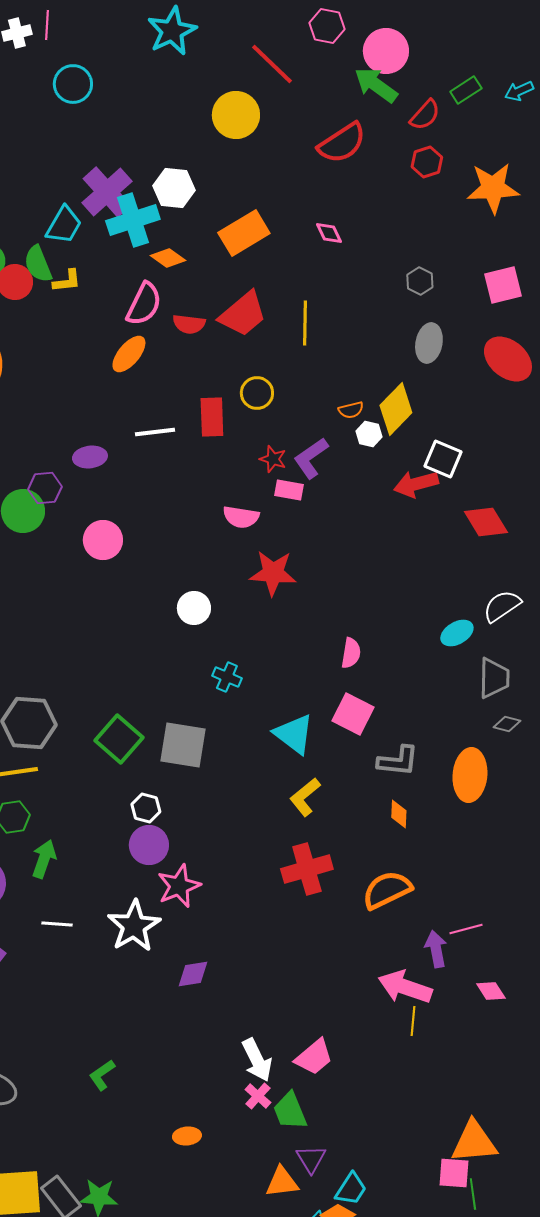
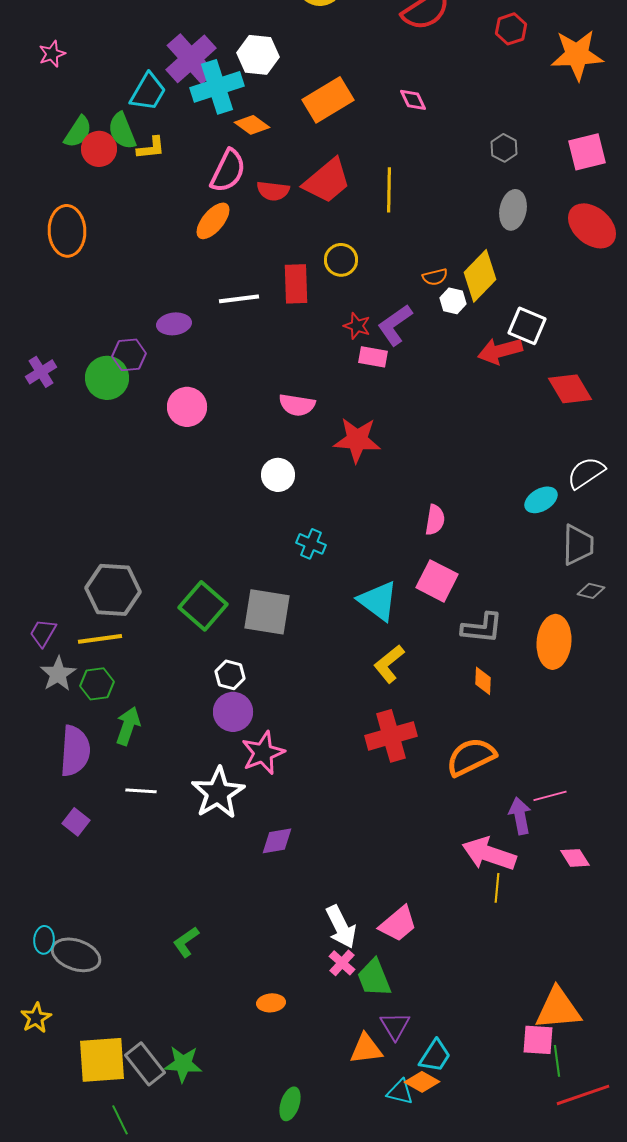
pink semicircle: (241, 517) -> (297, 405), moved

